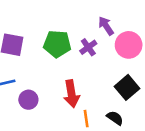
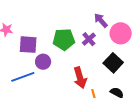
black square: (127, 87) -> (113, 63), moved
purple circle: (28, 100) -> (43, 62), moved

